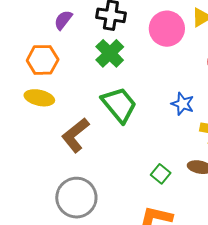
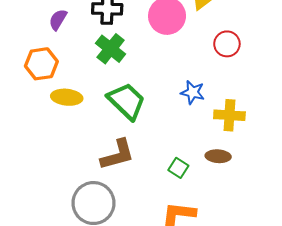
yellow ellipse: (39, 98) -> (67, 97), moved
brown L-shape: (75, 135) -> (117, 155), moved, turned -150

